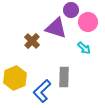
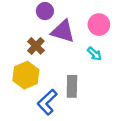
purple circle: (71, 10) -> (45, 11), moved
yellow hexagon: (15, 78) -> (26, 75), moved

